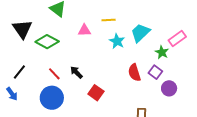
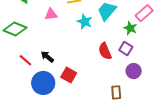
purple circle: (169, 88) -> (134, 71), moved
blue circle: (52, 98) -> (43, 83), moved

